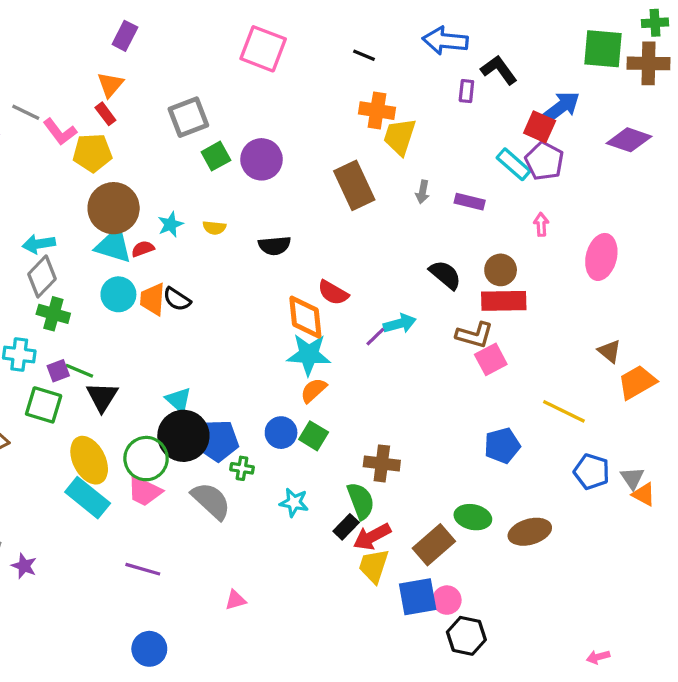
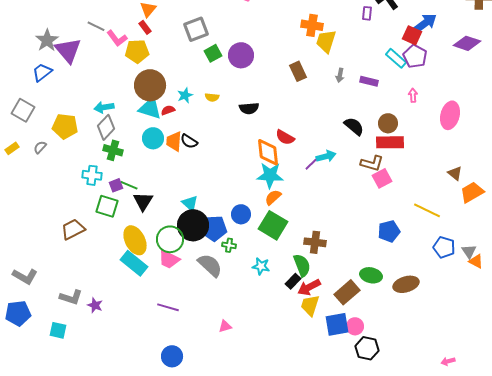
brown rectangle: (354, 185) -> (298, 71), size x0.7
blue circle: (281, 433) -> (241, 214), moved
green square: (314, 436) -> (273, 225), size x1.6

